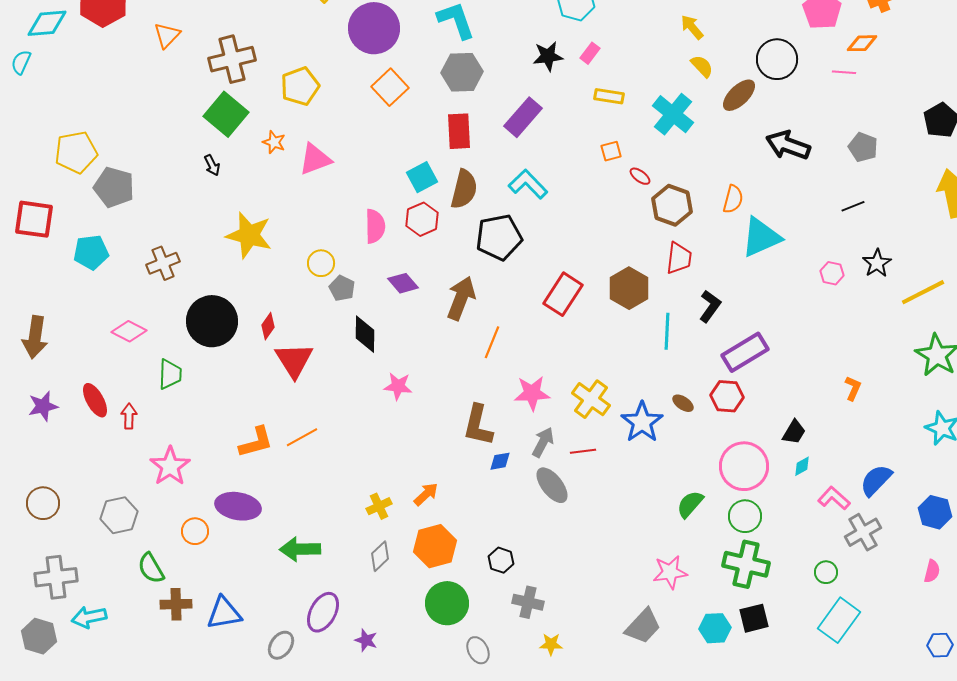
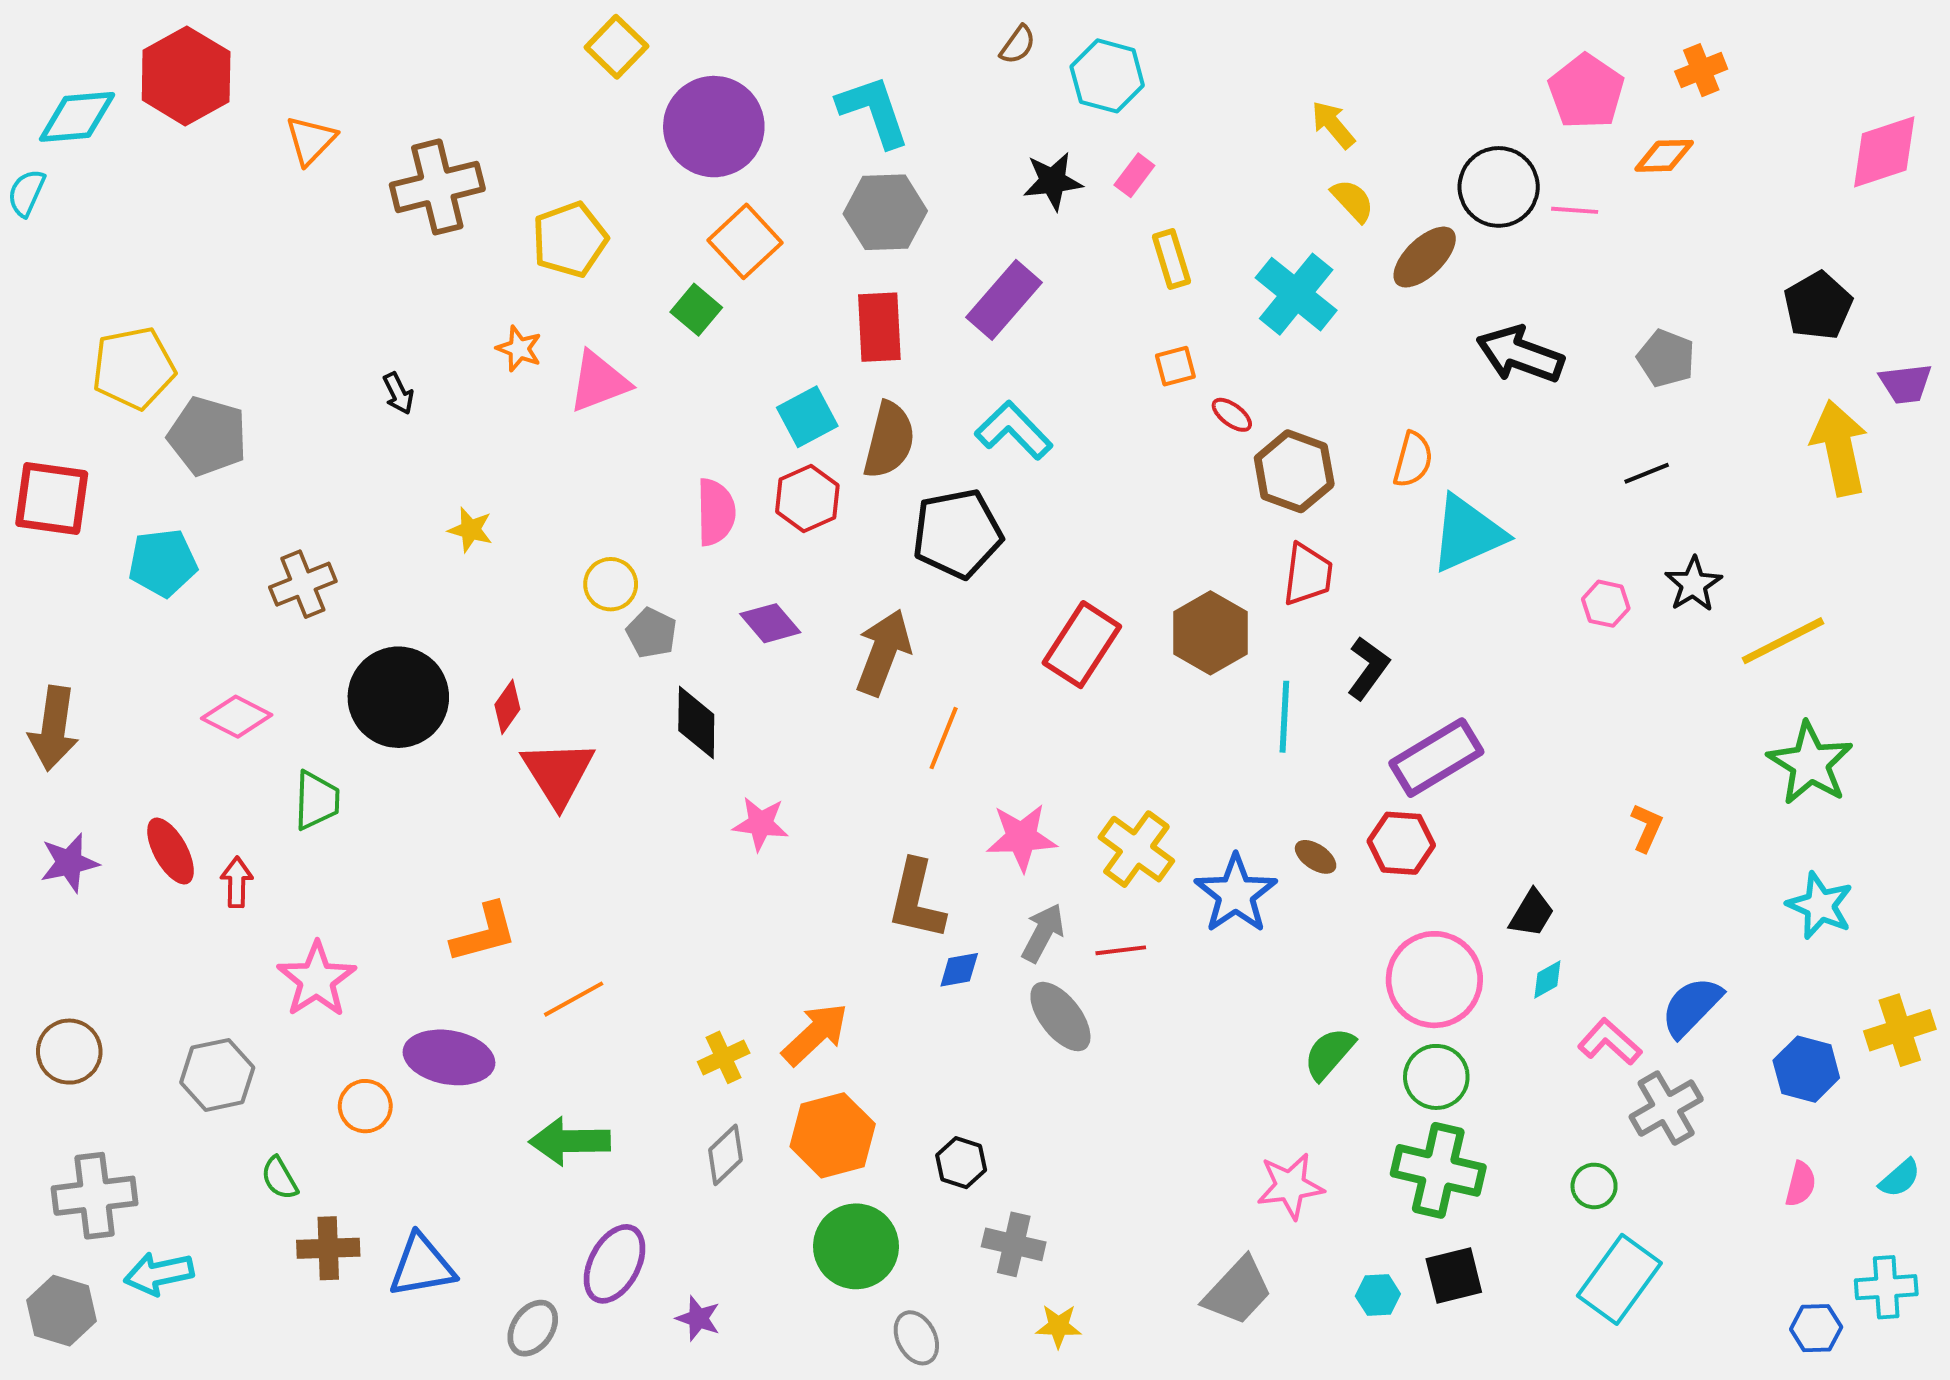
pink line: (844, 72) -> (1575, 210), moved
yellow rectangle: (609, 96) -> (1171, 259), turned 64
green square: (226, 114) -> (696, 310), moved, size x0.6
yellow star: (249, 235) -> (470, 530), size x0.5
orange line: (302, 437) -> (574, 999), moved
orange arrow: (426, 494) -> (815, 1034), size x1.4
green semicircle: (151, 568) -> (280, 1178), size x0.7
cyan hexagon: (715, 628) -> (1378, 1295), size x0.7

